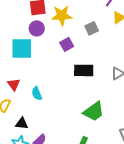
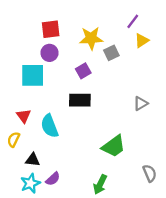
yellow star: (62, 15) -> (91, 38), moved
black rectangle: (84, 70) -> (80, 100), moved
cyan semicircle: (37, 93) -> (50, 126), size x1.5

